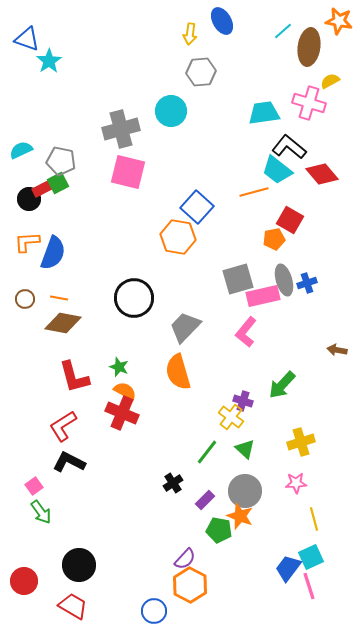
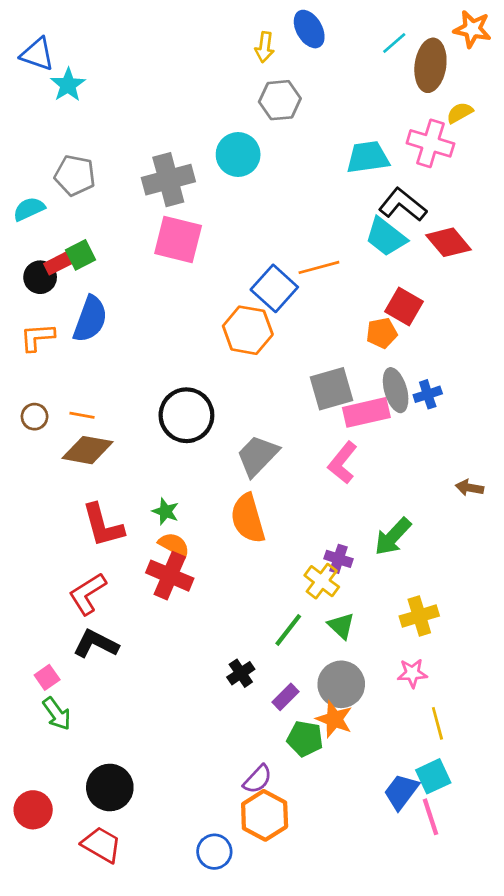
gray pentagon: (61, 161) -> (75, 175), moved
orange line: (254, 192) -> (319, 267), moved
blue semicircle: (53, 253) -> (90, 319), moved

